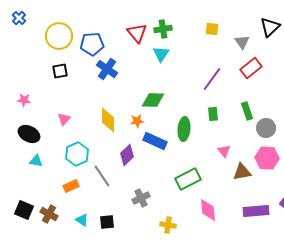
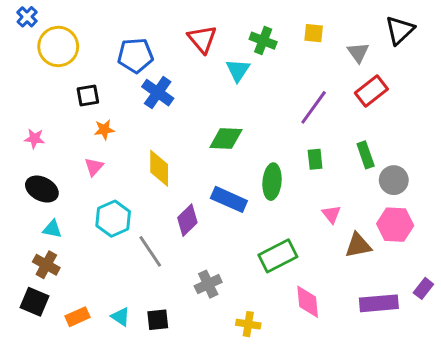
green cross: (163, 29) -> (263, 41), moved, turned 30
yellow circle: (59, 36) -> (58, 46), moved
orange star: (137, 121) -> (104, 130), moved
orange rectangle: (71, 186) -> (78, 317), moved
brown cross: (49, 214) -> (46, 265), moved

